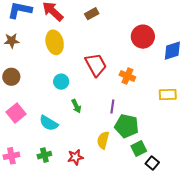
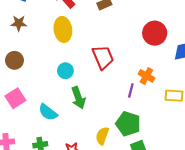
orange cross: (127, 76) -> (146, 76), moved
green arrow: (76, 106) -> (78, 98), size x1.5
purple line: (112, 106) -> (131, 91), moved

